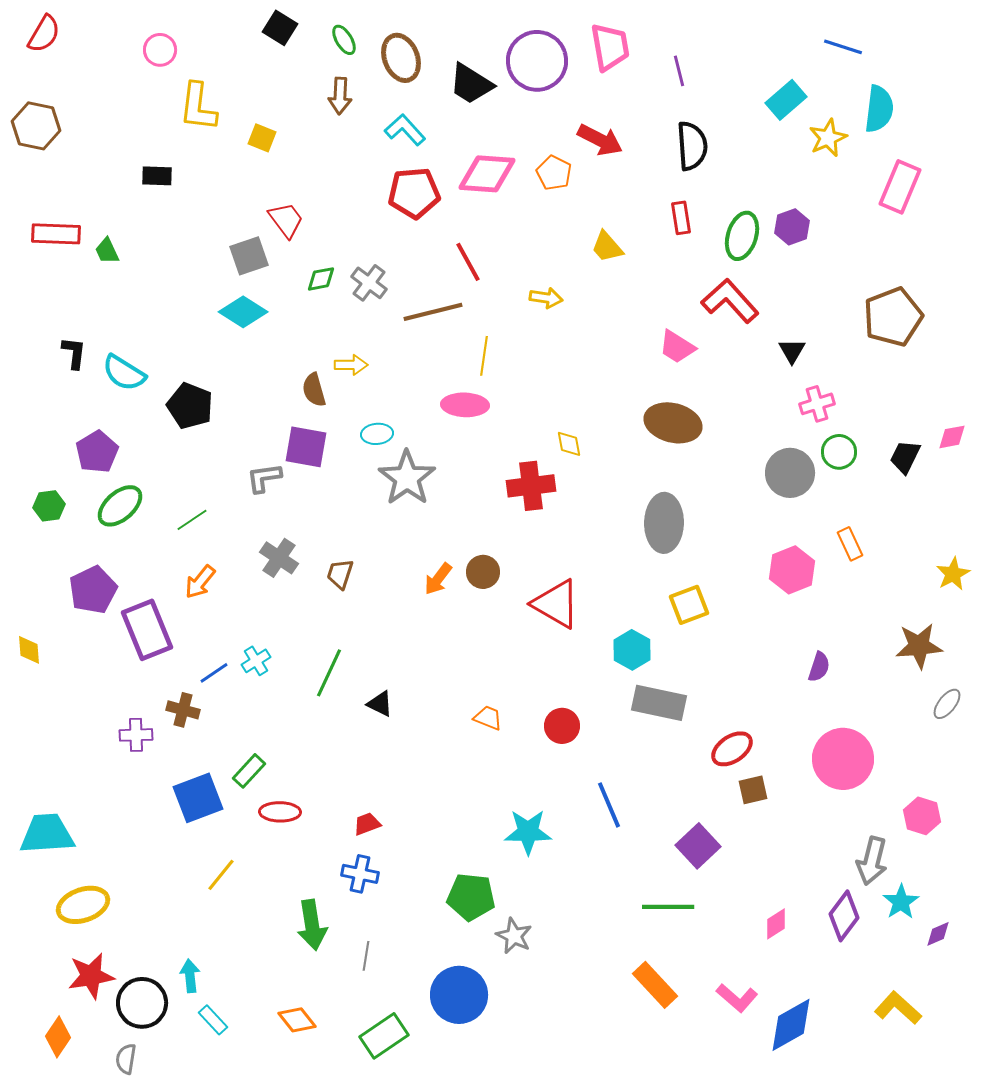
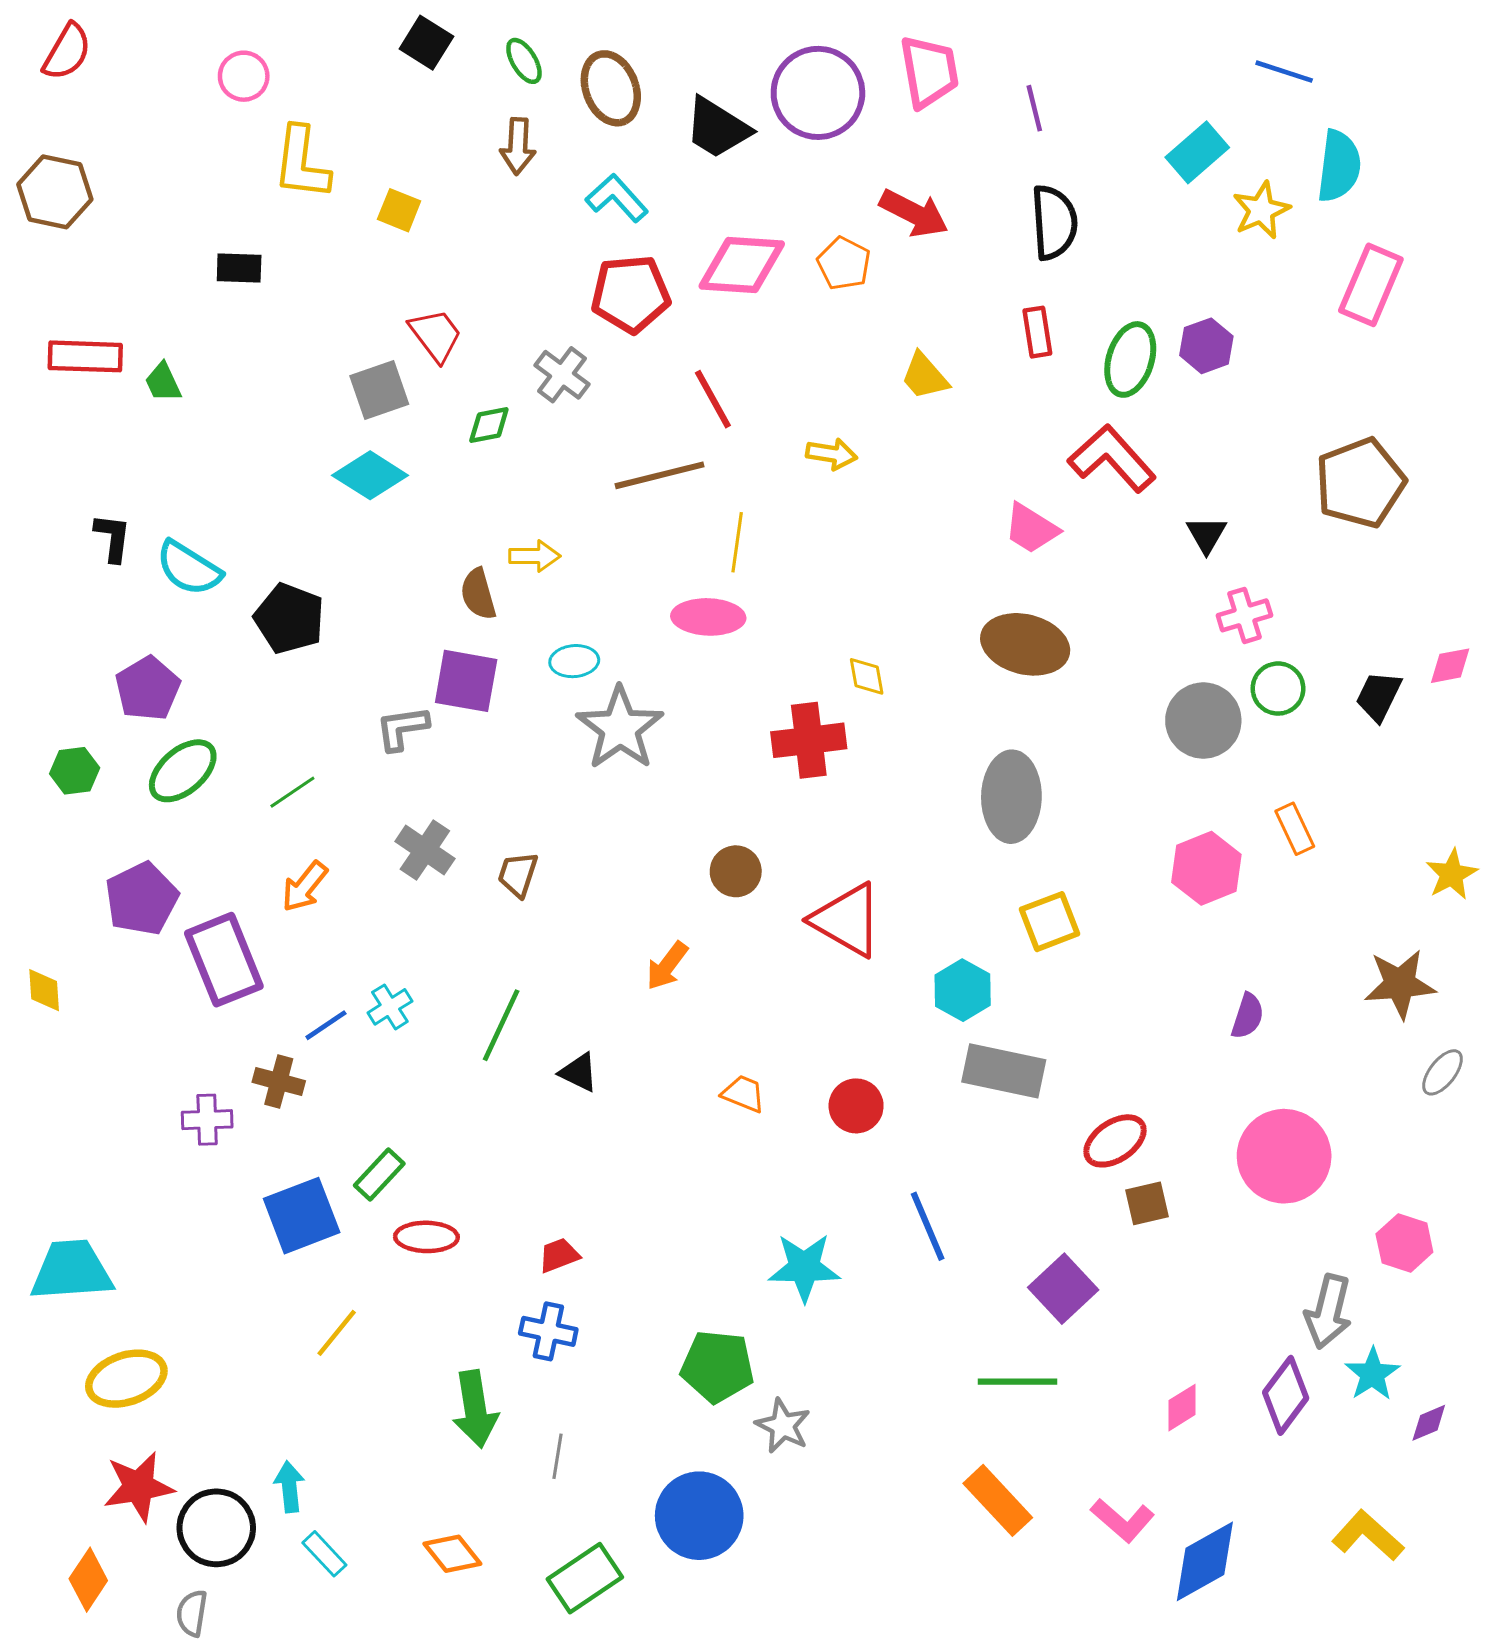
gray cross: (369, 283) -> (562, 375), moved
orange arrow: (438, 579) -> (667, 966), moved

